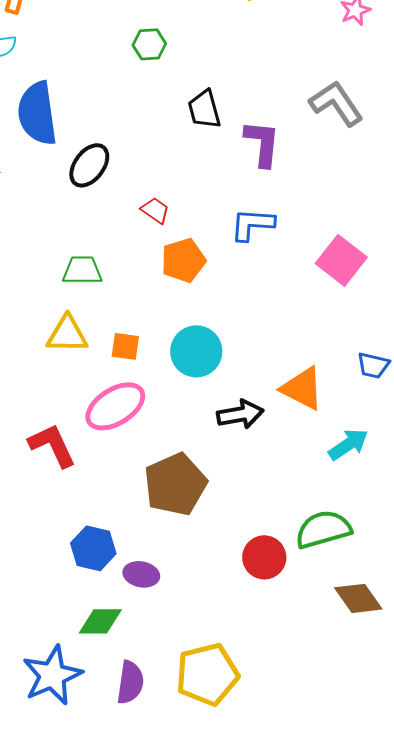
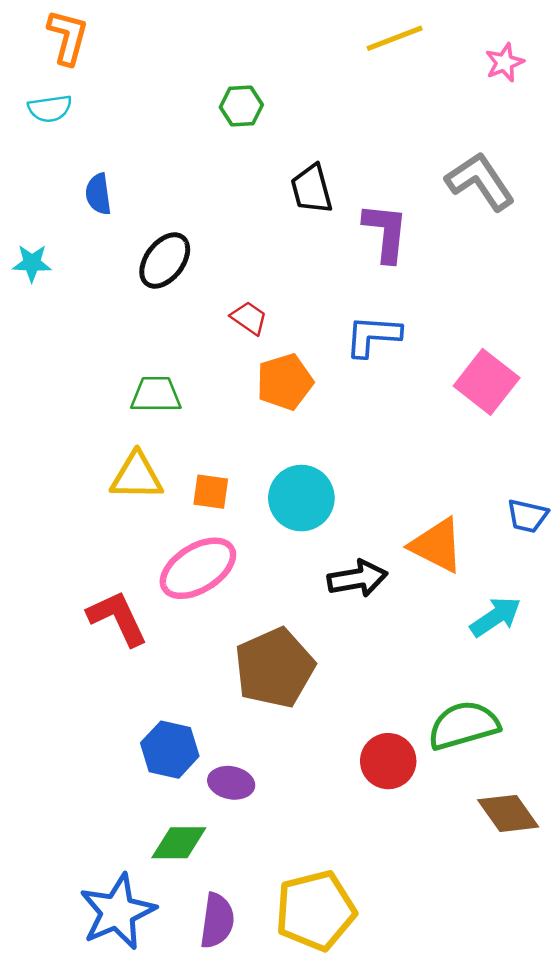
blue semicircle: (37, 113) -> (98, 194), size x0.5

